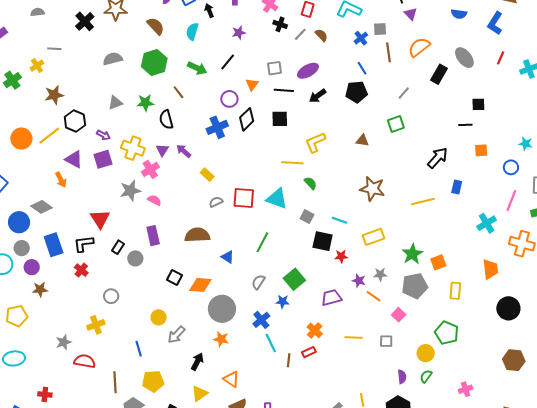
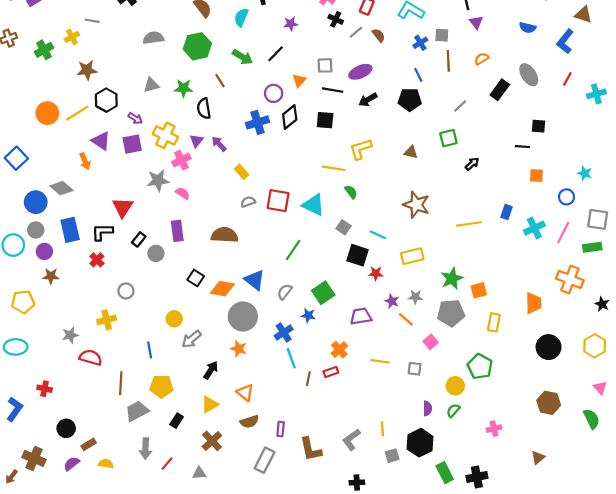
orange semicircle: (419, 47) -> (482, 59), size x0.6
black arrow: (438, 158) -> (472, 164), moved, size x0.6
cyan cross: (487, 223) -> (534, 228), moved
blue triangle: (228, 257) -> (255, 280), moved, size x1.5

